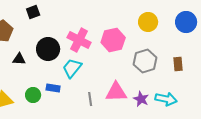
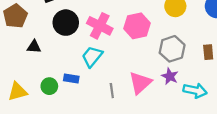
black circle: (48, 49) -> (66, 23), moved
pink triangle: (116, 92) -> (140, 83), turned -40
purple star: (141, 99) -> (170, 76), moved

